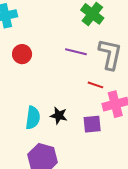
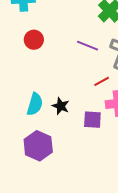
red line: (95, 85) -> (102, 81), turned -56

